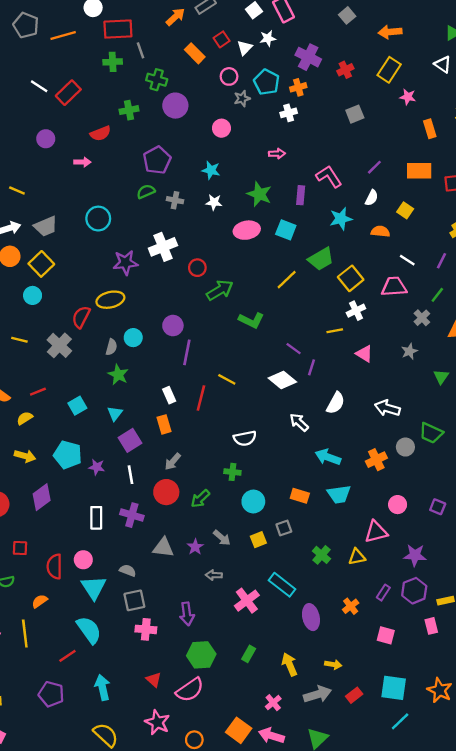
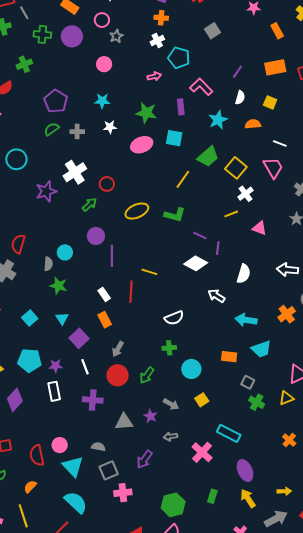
cyan pentagon: (267, 82) -> (179, 58), moved
orange cross: (298, 87) -> (161, 18), turned 32
purple circle: (175, 106) -> (72, 36), moved
pink trapezoid: (394, 287) -> (273, 168), turned 75
green arrow: (220, 290) -> (89, 205), moved, size x0.7
yellow ellipse: (110, 300) -> (137, 211), moved
green L-shape: (251, 320) -> (175, 215), moved
white rectangle: (96, 518) -> (54, 391), moved
gray square: (284, 528) -> (248, 382), moved, turned -32
purple arrow: (187, 614) -> (144, 459), moved, turned 54
purple ellipse: (311, 617) -> (245, 471), moved

